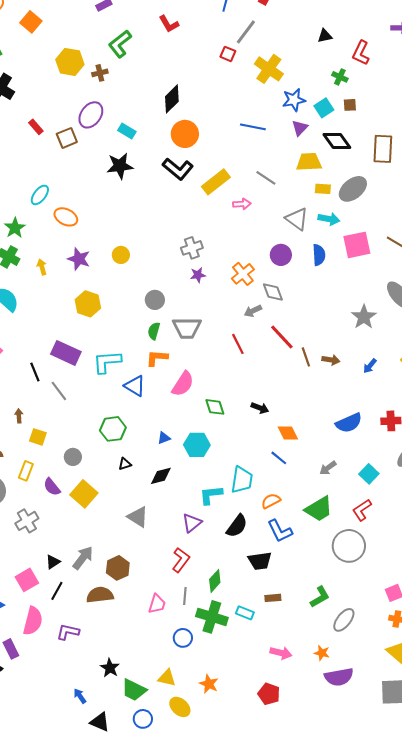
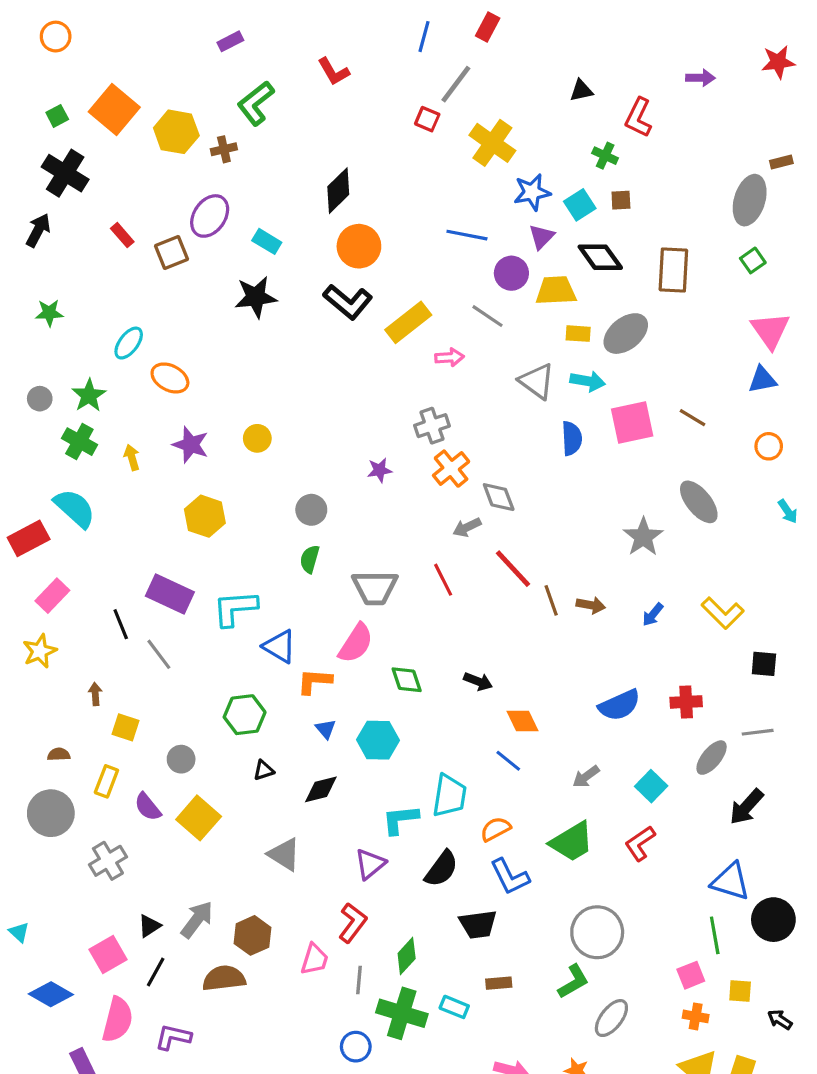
orange square: (31, 22) -> (114, 110), moved, size x1.4
gray cross: (192, 248) -> (432, 426), moved
purple circle: (281, 255) -> (511, 273), moved
gray trapezoid: (187, 328) -> (375, 588), moved
orange L-shape: (157, 358) -> (314, 681), moved
blue triangle: (164, 438) -> (326, 729), turned -48
gray circle: (349, 546) -> (597, 932), moved
pink trapezoid: (157, 604) -> (314, 959), moved

